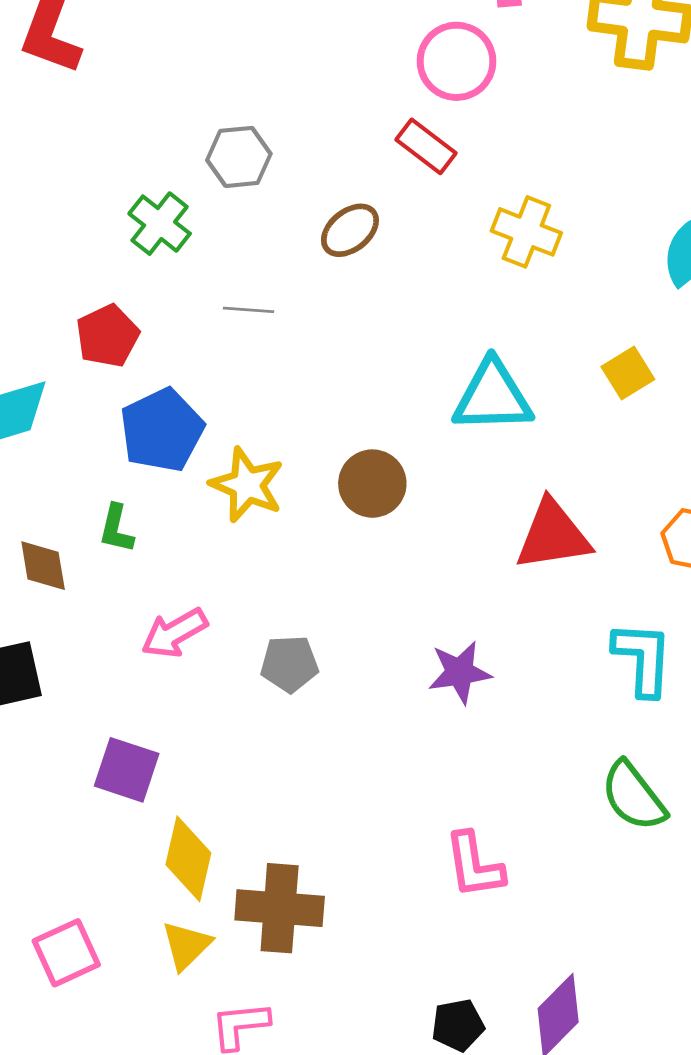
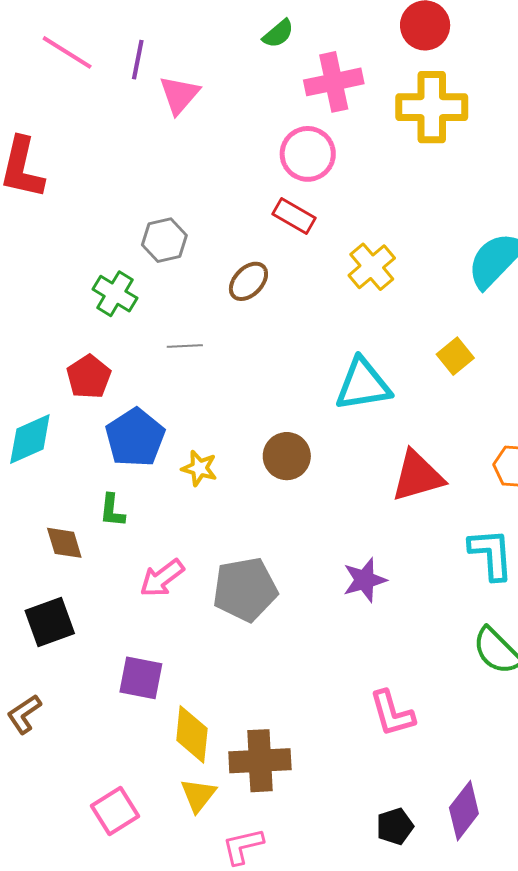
yellow cross: (526, 232) -> (372, 267), turned 36
yellow star: (247, 485) -> (199, 468), size x0.7
gray pentagon: (289, 664) -> (245, 589), size x1.6

